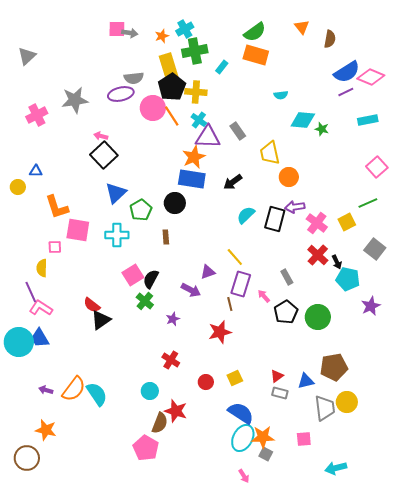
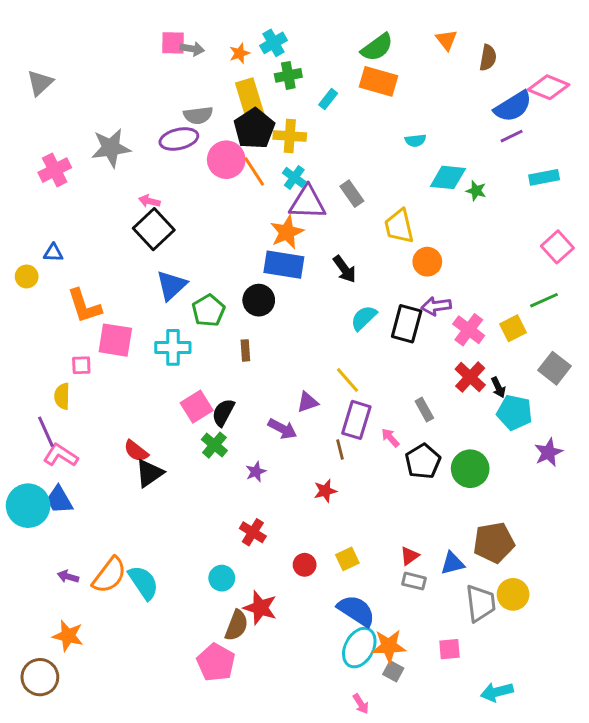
green cross: (195, 51) -> (288, 75), size x0.7
pink diamond: (371, 77) -> (549, 87), moved
black arrow: (233, 182) -> (344, 269), turned -90
red star: (220, 332) -> (325, 491), size x0.7

